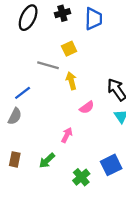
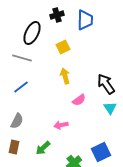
black ellipse: (28, 18) -> (32, 33), moved
gray line: (48, 65) -> (22, 58), moved
gray semicircle: (15, 116) -> (17, 121), moved
pink arrow: (67, 135) -> (61, 125), turned -128

